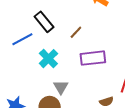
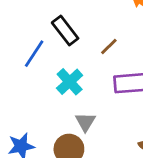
blue line: (22, 39) -> (34, 54), turned -30

